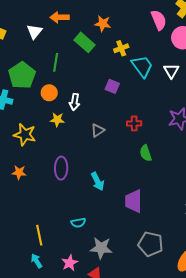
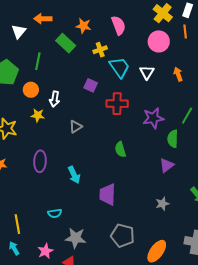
pink semicircle: (159, 20) -> (118, 25), moved
red cross: (134, 123) -> (117, 104), moved, size x1.5

